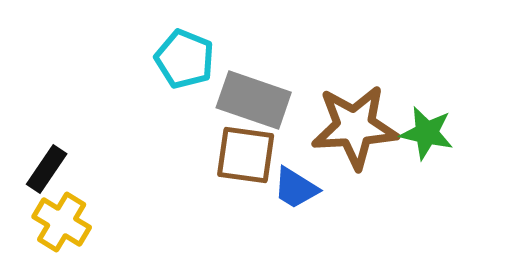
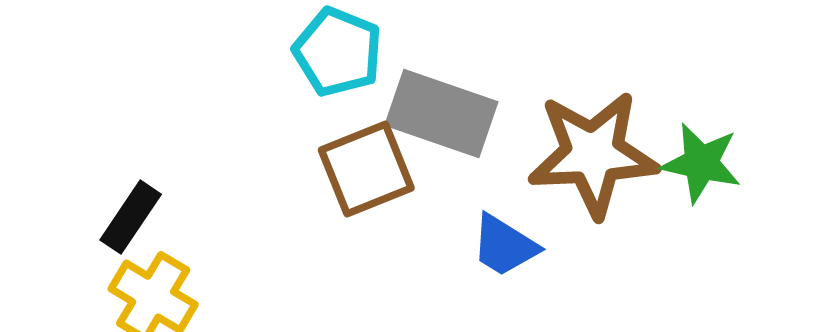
brown square: (246, 155) -> (366, 169), moved, turned -30

